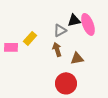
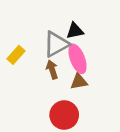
pink ellipse: (88, 24) -> (78, 59), moved
gray triangle: (60, 30) -> (56, 44), size x1.5

